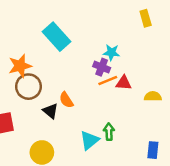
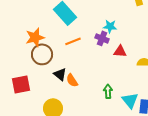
orange line: (108, 80) -> (73, 41), moved
orange semicircle: (66, 100) -> (72, 80), moved
cyan triangle: (89, 140) -> (130, 100), moved, turned -30

